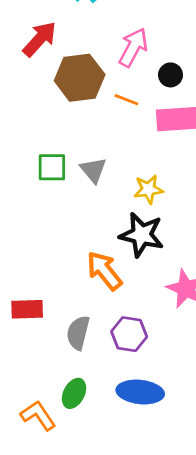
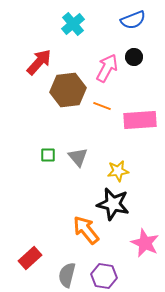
black circle: (171, 75) -> (134, 57), moved
green square: (52, 167) -> (48, 155), size x0.7
red rectangle: (27, 309) -> (30, 258), turned -40

